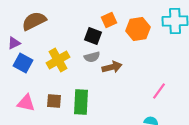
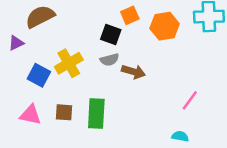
blue square: (23, 63) -> (39, 75), moved
brown arrow: (112, 67) -> (133, 72), turned 30

